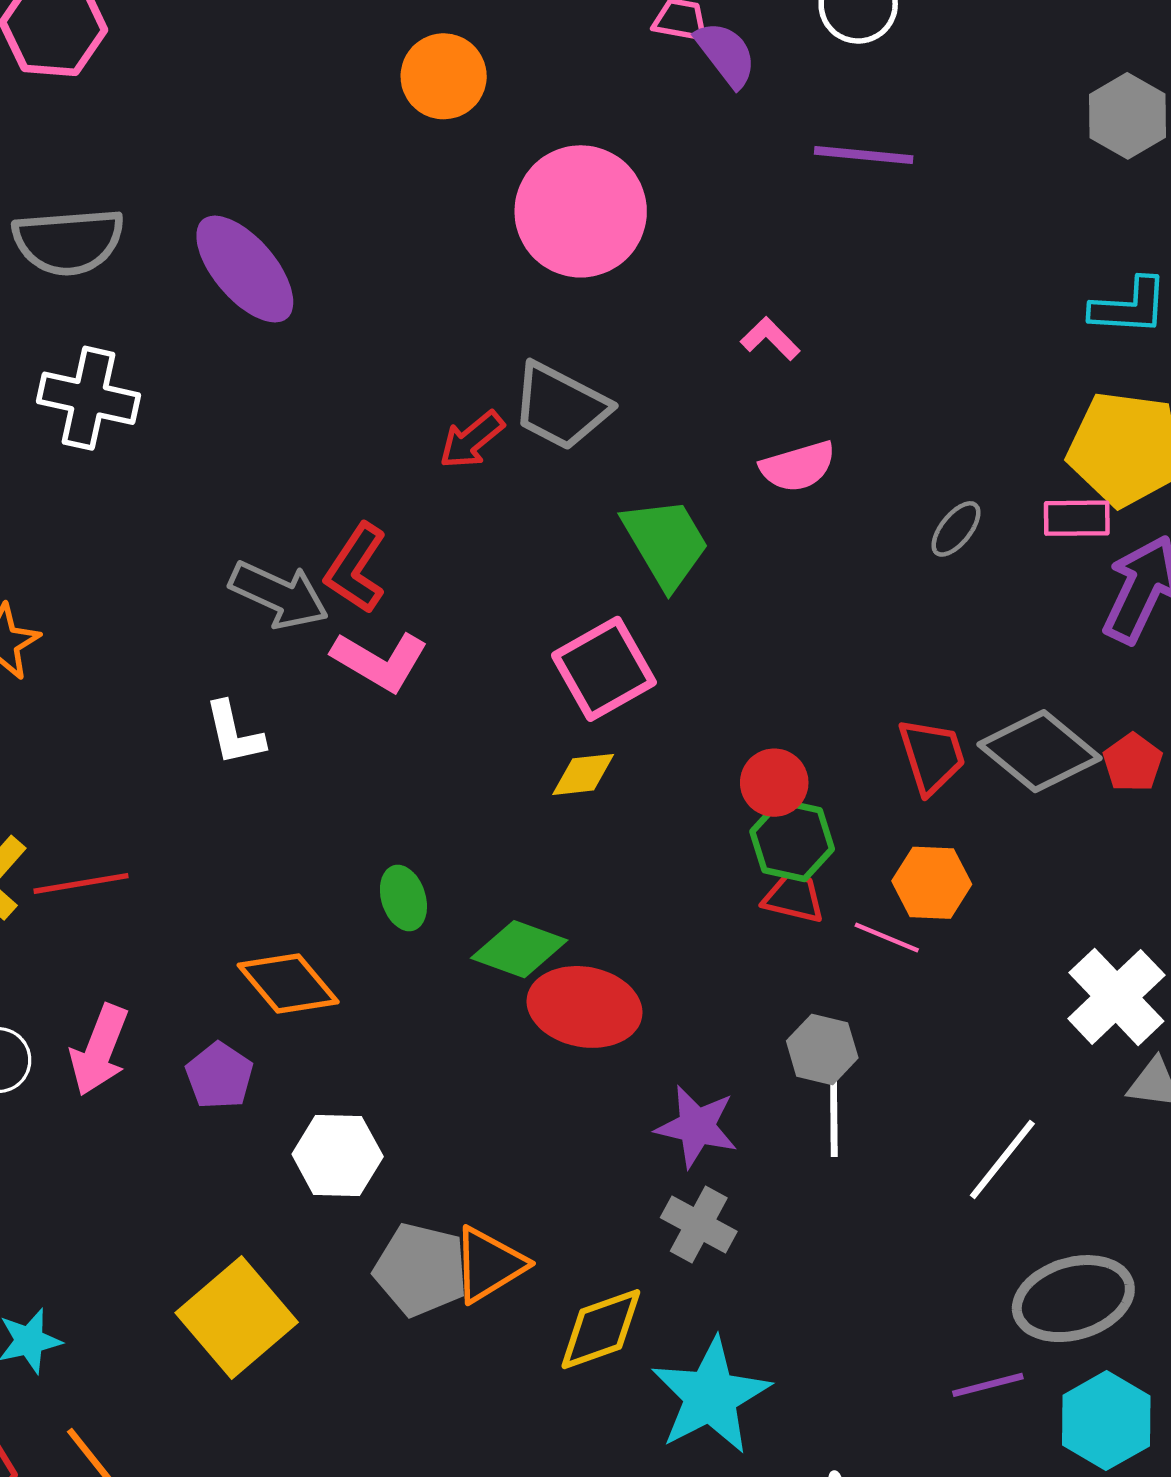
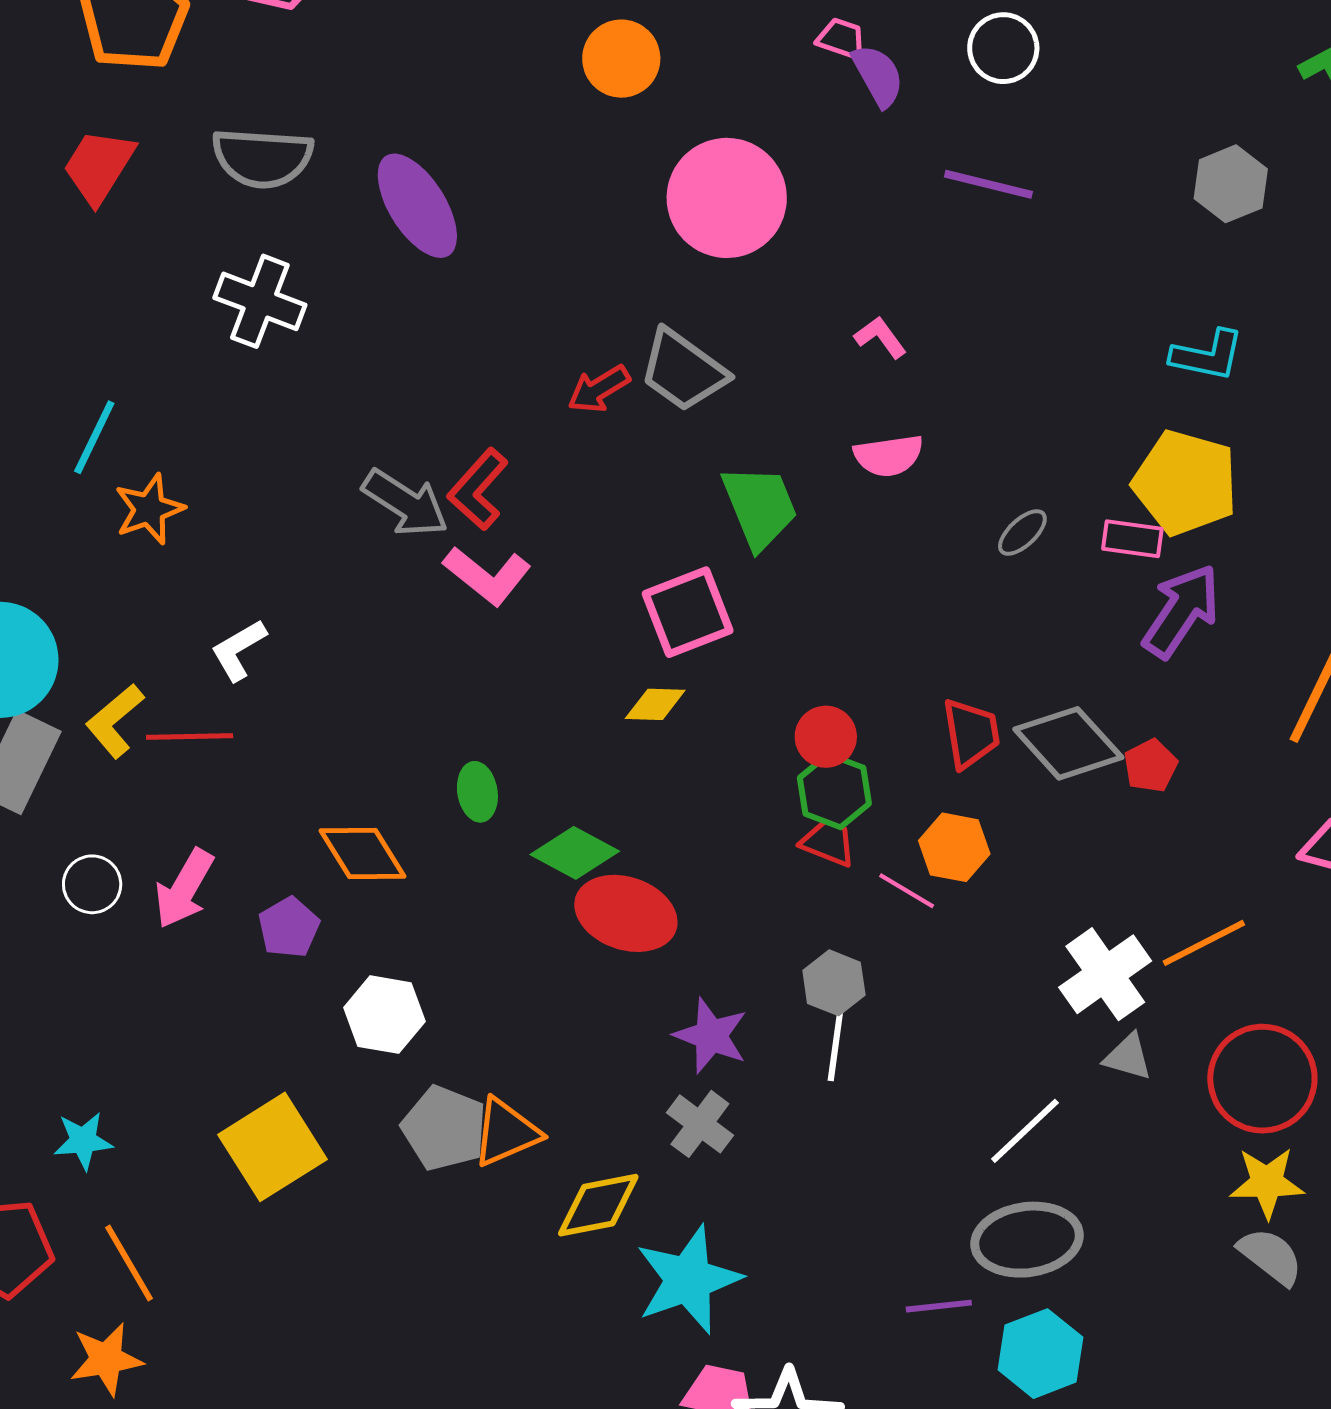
white L-shape: (234, 733) -> (239, 650), moved, turned 64
white line: (1002, 1159) -> (1025, 1131), moved

